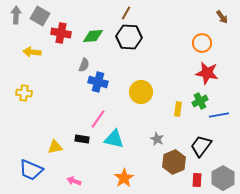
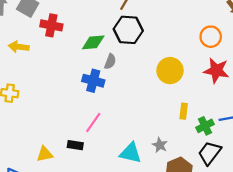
green diamond: (93, 36) -> (93, 42), moved
gray semicircle: (84, 65) -> (110, 62), moved
yellow circle: (141, 92) -> (170, 71), moved
green cross: (200, 101) -> (205, 126), moved
cyan triangle: (114, 139) -> (130, 153), moved

